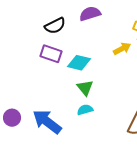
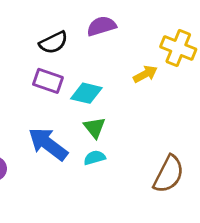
blue arrow: (47, 122) -> (48, 144), moved

